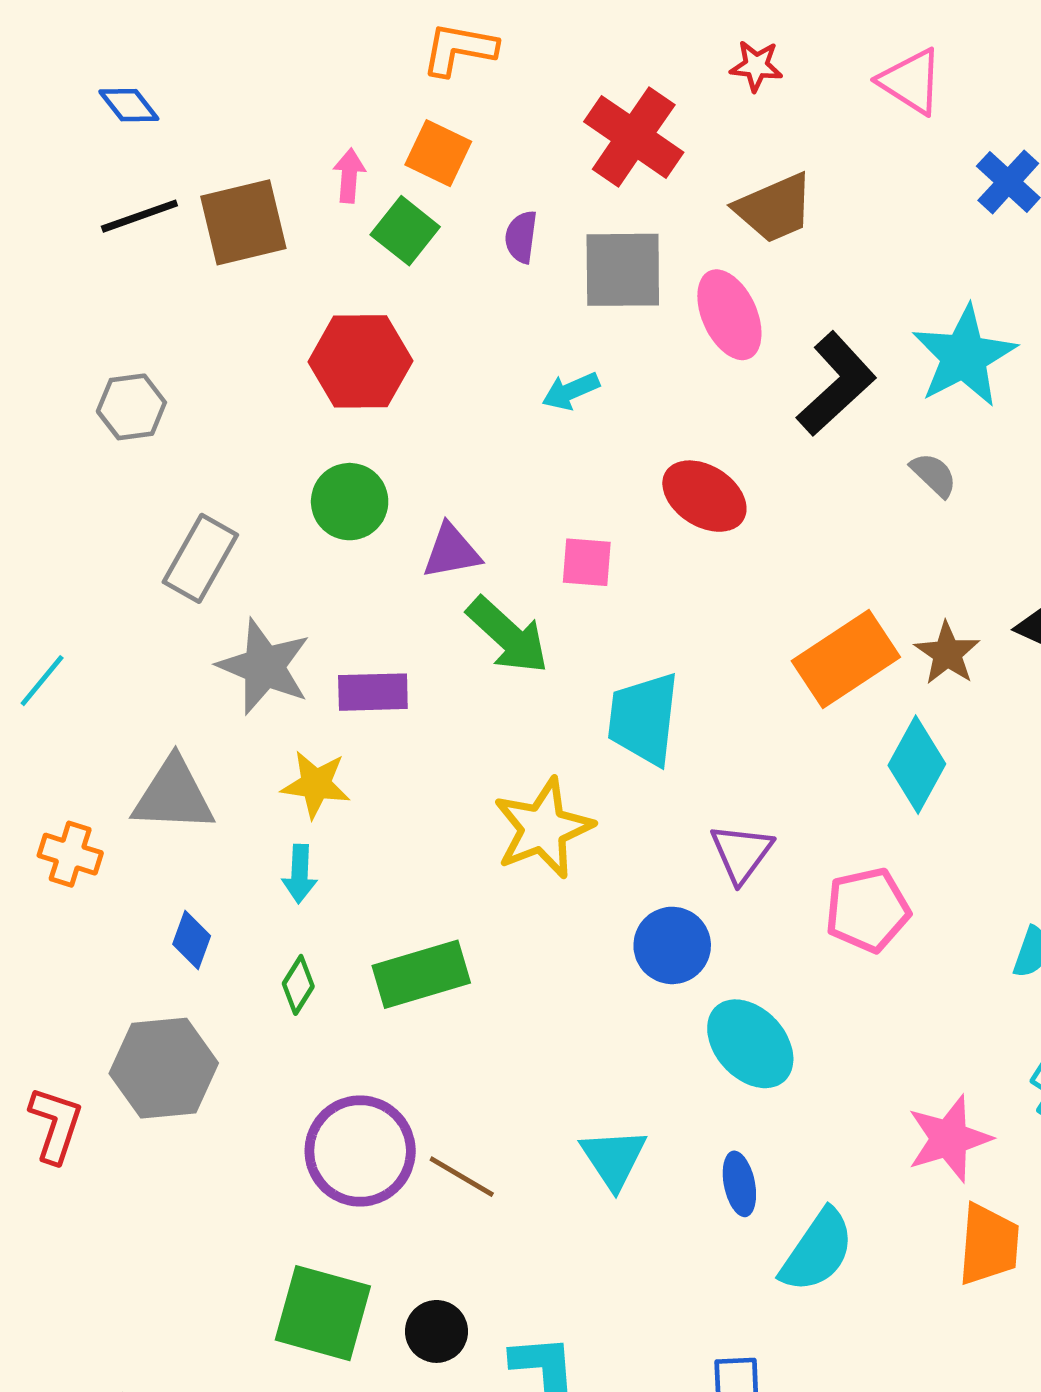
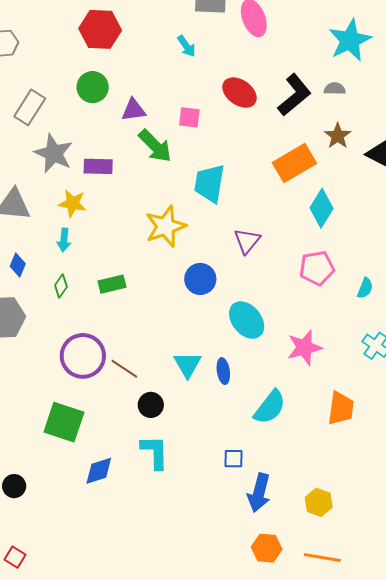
black L-shape: (836, 384) -> (294, 95), moved
cyan arrow: (571, 391) -> (186, 46), turned -105
gray semicircle: (934, 475) -> (335, 89), turned -45
brown star: (947, 653) -> (338, 136), moved
pink pentagon: (867, 910) -> (317, 268), moved
blue circle: (672, 945) -> (200, 279), moved
green rectangle: (421, 974) -> (112, 284), size x0.7
pink star: (949, 1139) -> (304, 348), moved
blue ellipse: (739, 1184) -> (223, 371), moved
black circle: (436, 1331) -> (151, 405), moved

